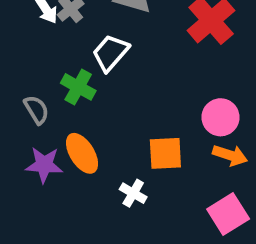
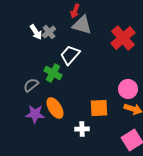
gray semicircle: (36, 110) -> (31, 85), turned -98
white cross: (133, 193) -> (82, 129), turned -32

